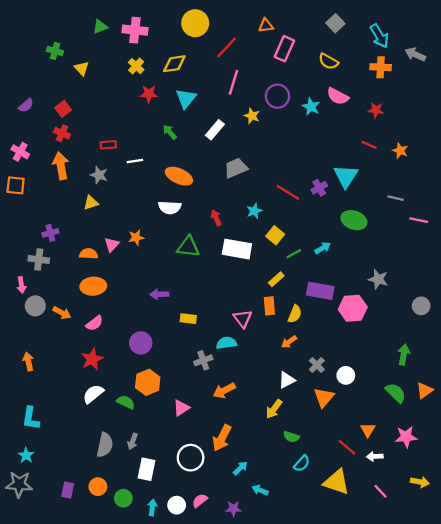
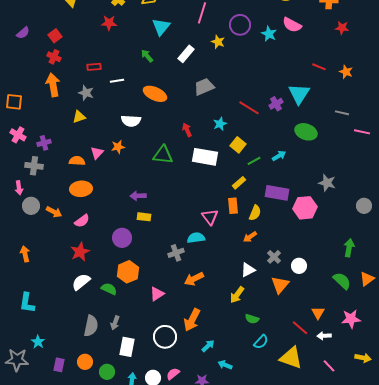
red star: (149, 94) -> (109, 23), moved
red star: (376, 110) -> (342, 28), moved
pink cross: (20, 152) -> (18, 135), moved
white semicircle: (170, 207) -> (131, 121), moved
yellow rectangle: (188, 319) -> (144, 217), moved
cyan star: (26, 455) -> (38, 342), moved

